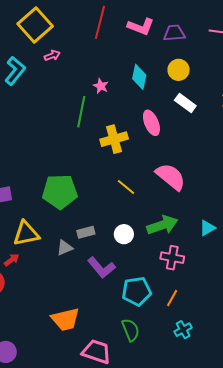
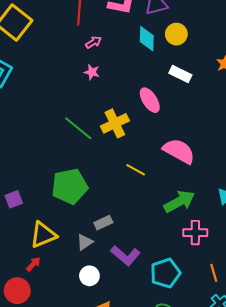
pink arrow: (52, 55) -> (93, 42), moved
yellow circle: (178, 70) -> (176, 34), moved
cyan diamond: (139, 77) -> (147, 39), moved
green line: (81, 112) -> (78, 128), moved, turned -52
white circle: (124, 234) -> (89, 276), moved
orange line: (172, 298) -> (214, 273), moved, turned -36

